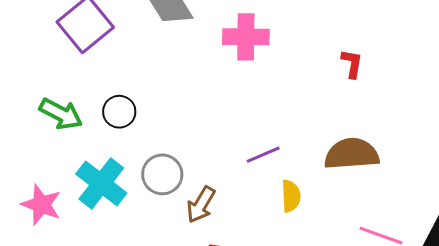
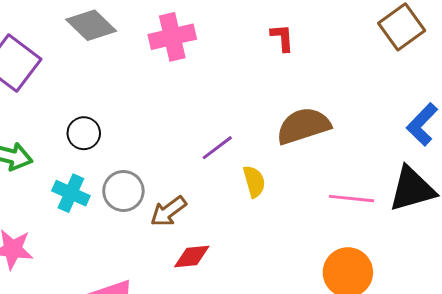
black circle: (119, 112) -> (84, 133), moved
cyan cross: (101, 183) -> (71, 193), moved, size x0.7
brown arrow: (201, 205) -> (168, 211), turned 36

